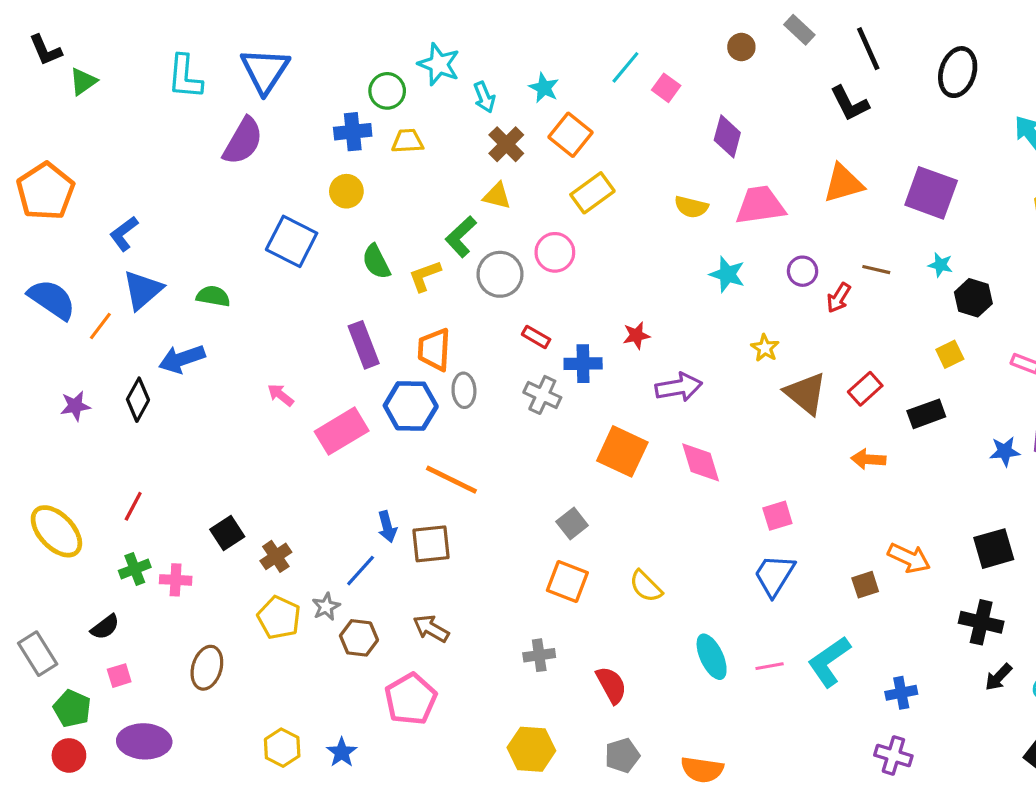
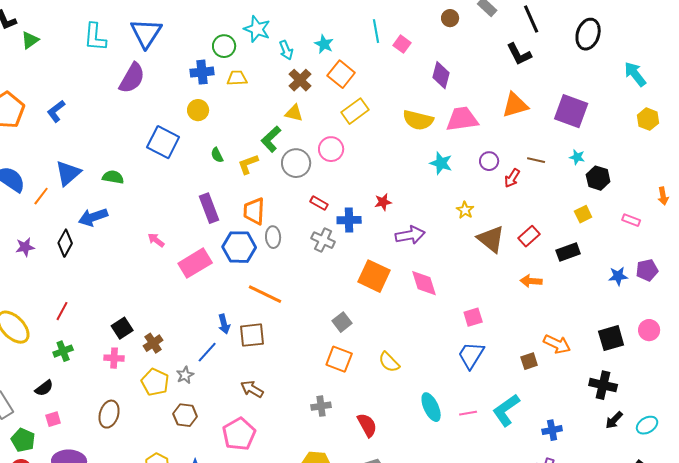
cyan line: (625, 67) -> (376, 31), turned -50
yellow semicircle: (691, 207) -> (418, 120), size x1.4
blue L-shape: (124, 234) -> (56, 111), moved
green semicircle: (376, 262) -> (217, 155), size x0.7
pink cross: (176, 580) -> (114, 358), moved
brown hexagon: (359, 638) -> (185, 415), moved

